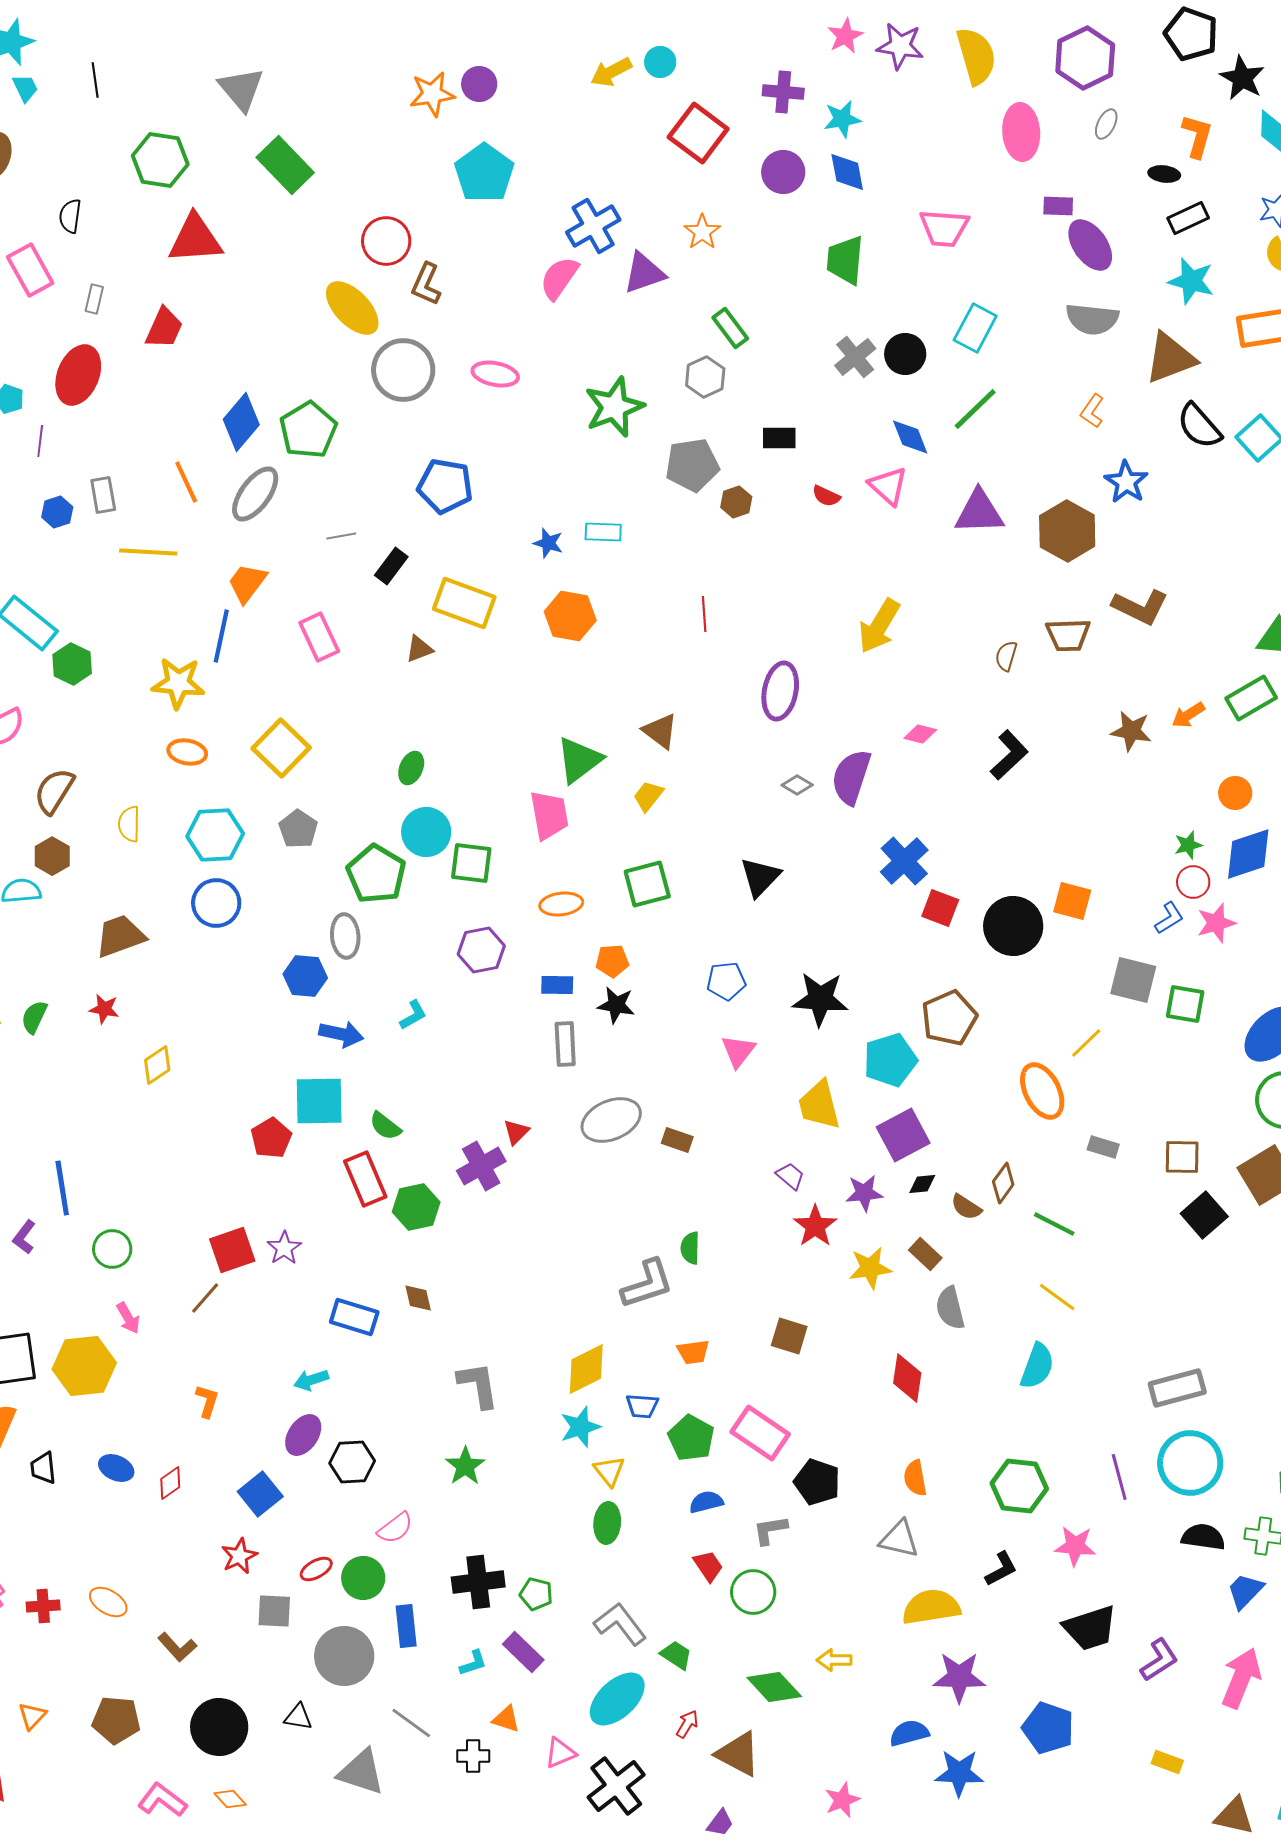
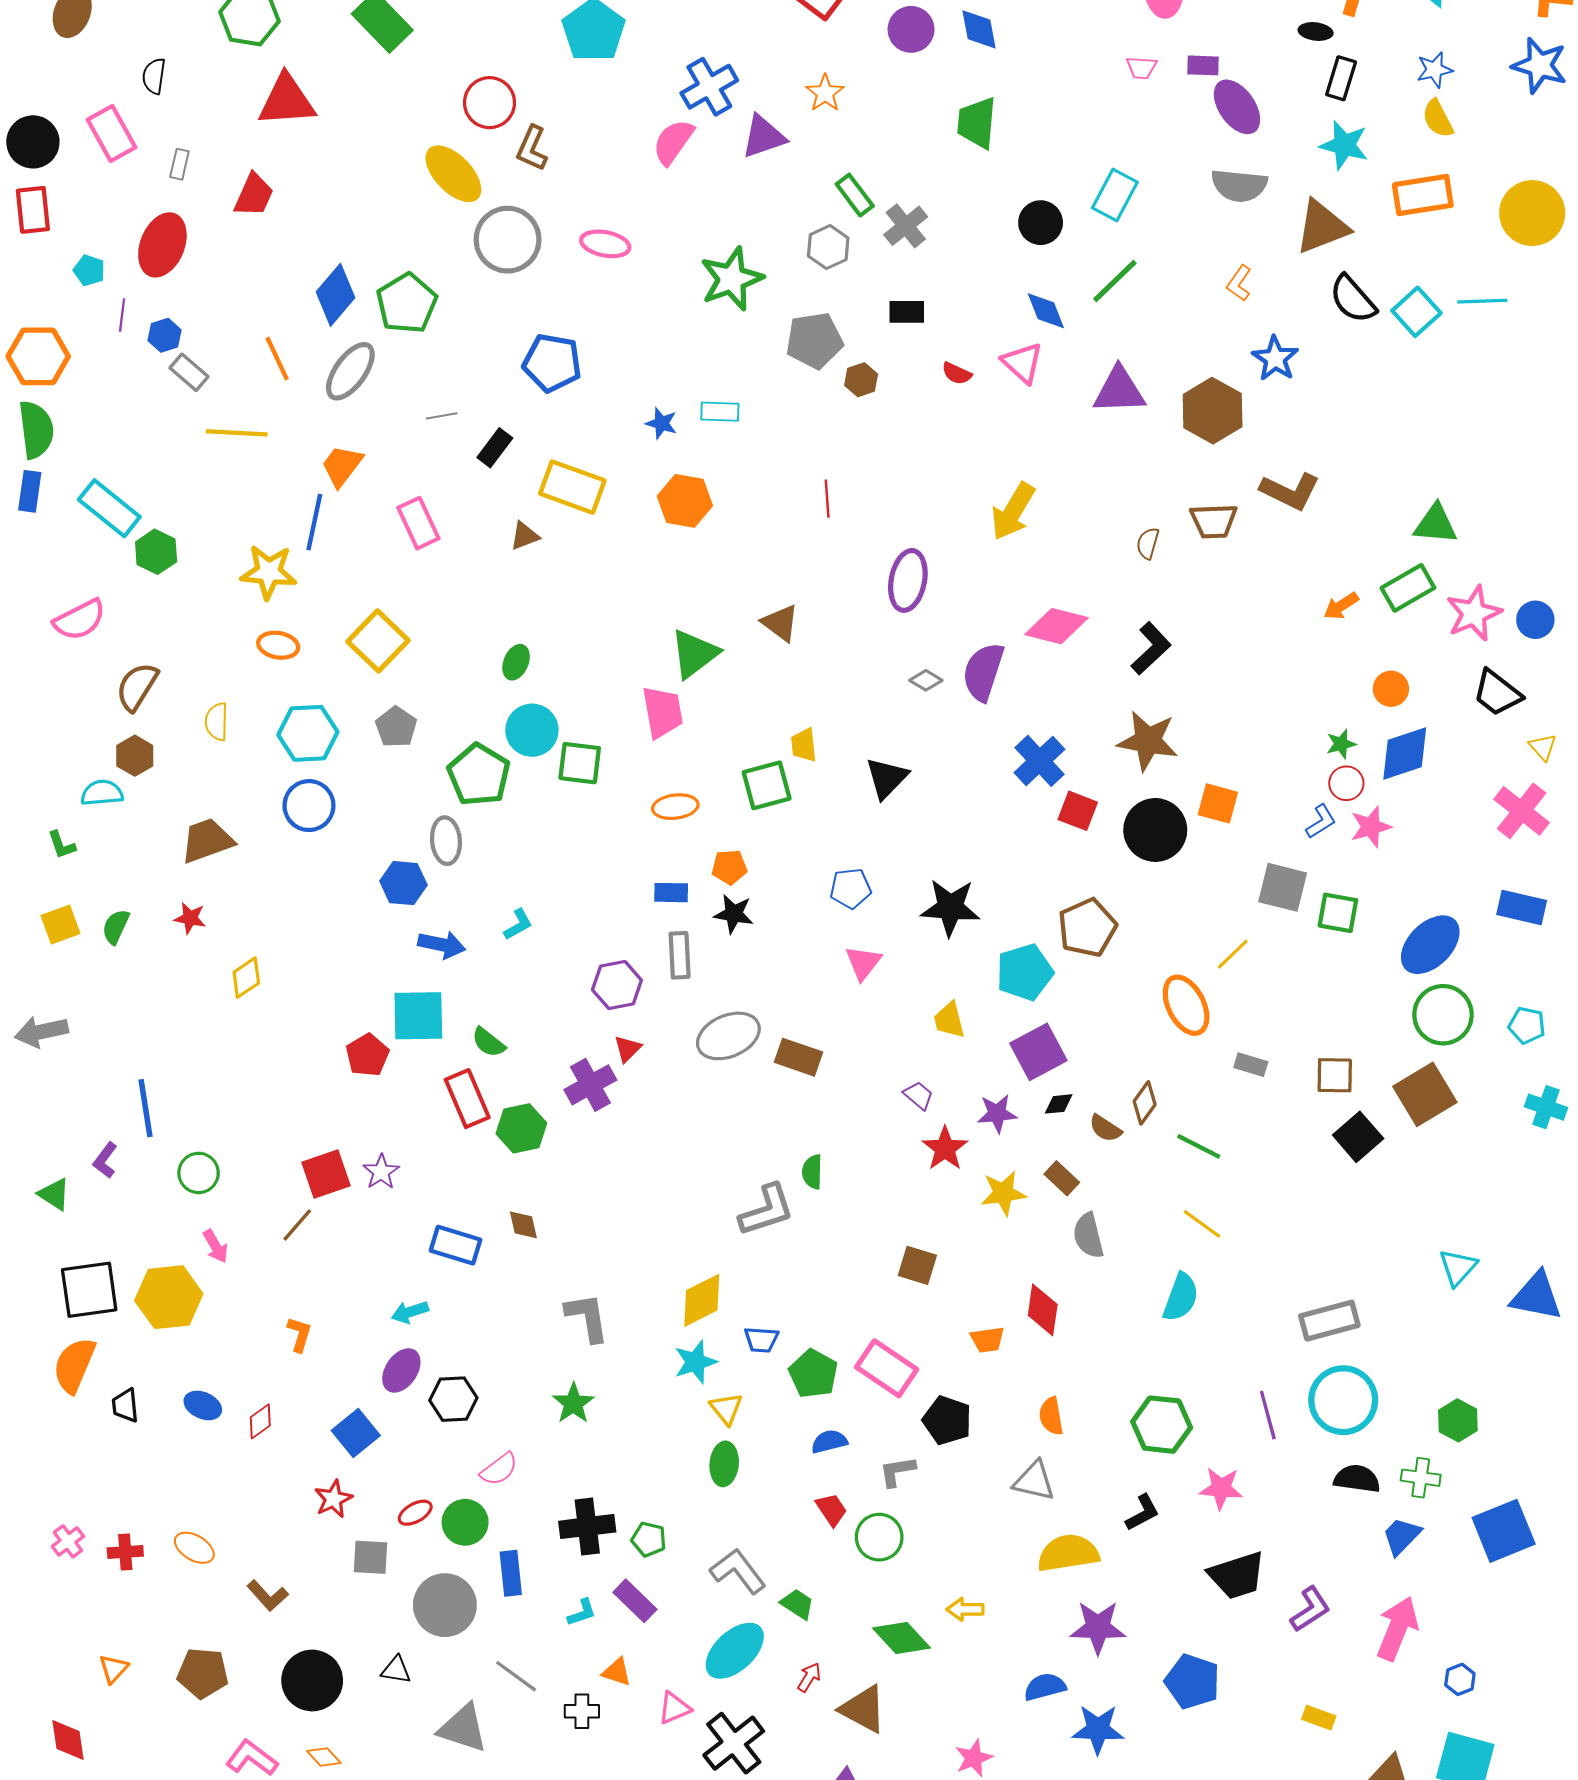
black rectangle: (1188, 218) -> (1341, 78), turned -48
pink trapezoid: (944, 228) -> (1141, 68), moved, size x0.6
gray cross: (855, 357) -> (906, 226), moved
gray rectangle: (103, 495) -> (189, 372), turned -39
blue hexagon: (57, 512) -> (165, 335), moved
brown star: (1131, 731) -> (1148, 741), moved, size x1.4
pink diamond: (920, 734) -> (1056, 626), size x1.8
yellow trapezoid: (648, 796) -> (804, 745), moved, turned -44
purple hexagon: (481, 950) -> (617, 985), moved
yellow trapezoid: (819, 1105) -> (949, 1020), size x0.7
brown rectangle: (677, 1140) -> (798, 1057), size x1.4
orange trapezoid: (693, 1352) -> (987, 1340), moved

